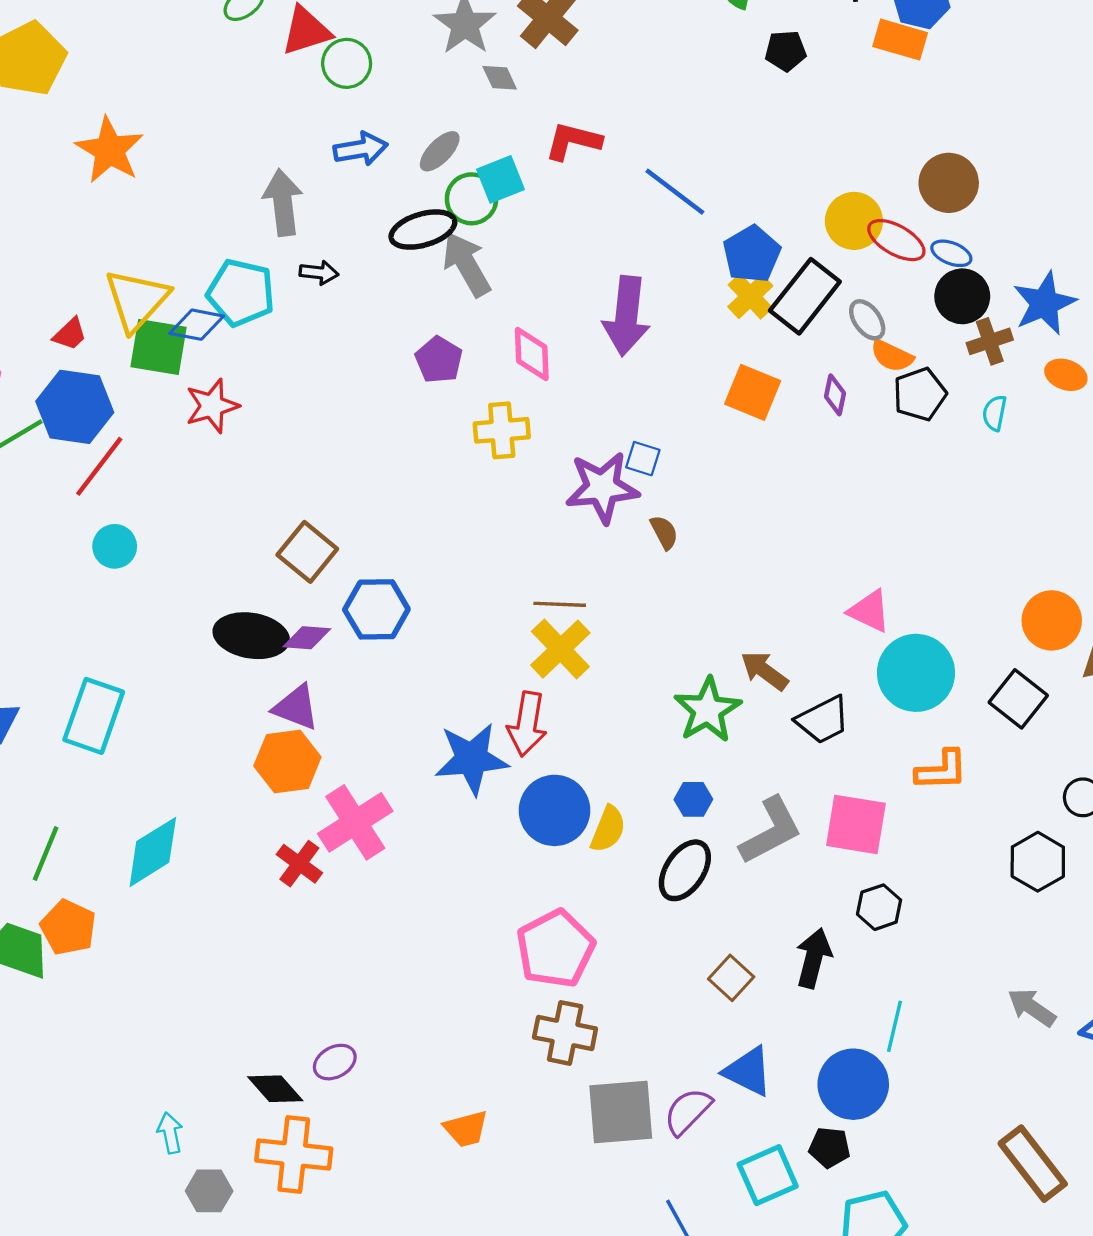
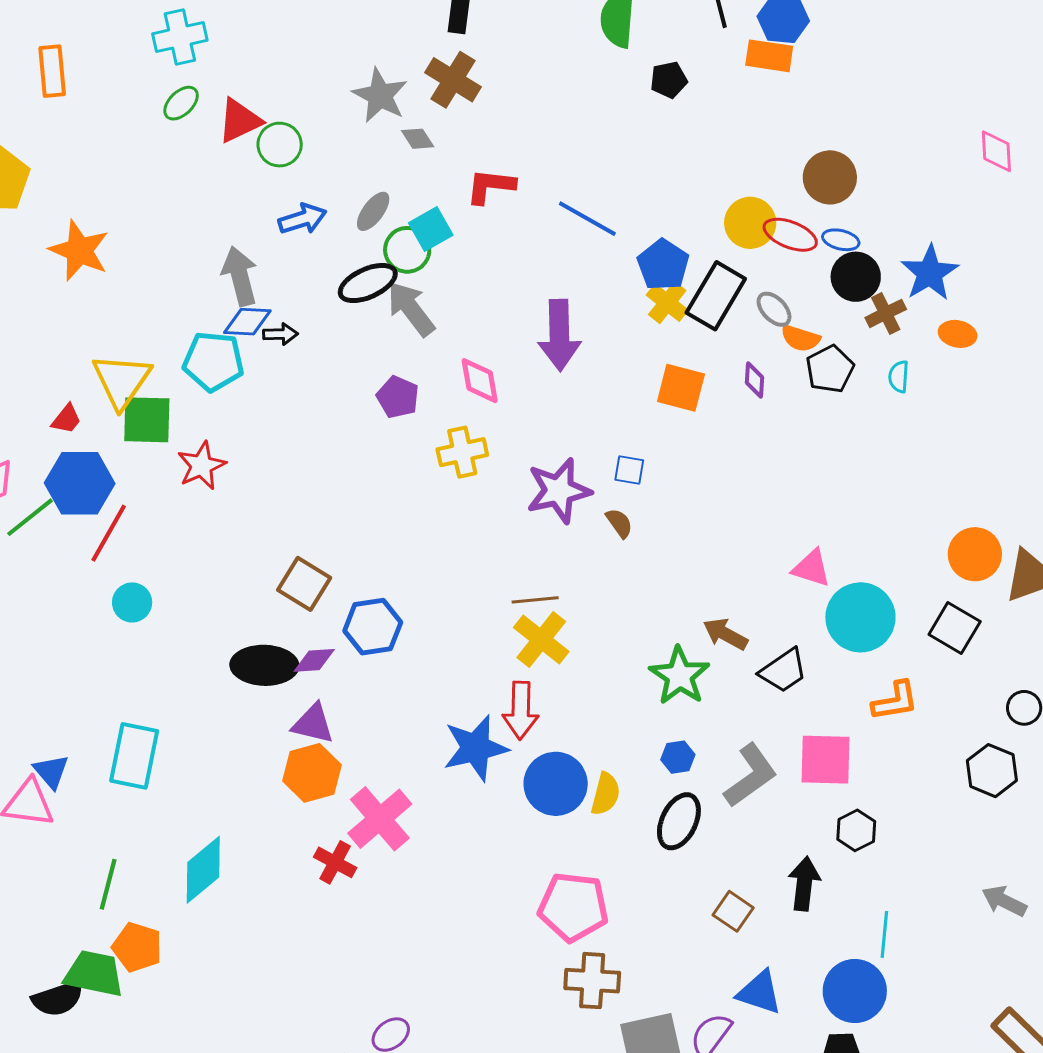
blue diamond: (197, 325) -> (247, 322), moved
blue square: (643, 459) -> (629, 470), moved
pink pentagon: (555, 949) -> (573, 907), turned -30

